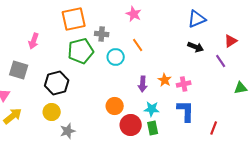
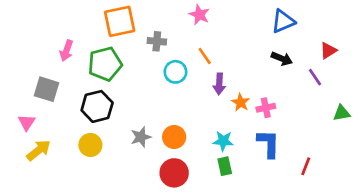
green pentagon: (81, 51) -> (105, 64), moved
purple arrow: (143, 84) -> (219, 84), moved
red circle: (131, 125) -> (174, 173), moved
gray star: (68, 131) -> (141, 137), moved

